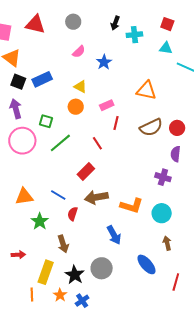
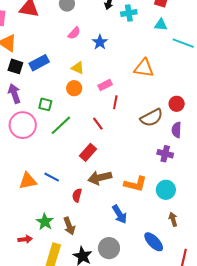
brown semicircle: (151, 127) -> (152, 118), moved
blue line: (58, 195) -> (52, 177), moved
green star: (40, 221) -> (45, 222), moved

